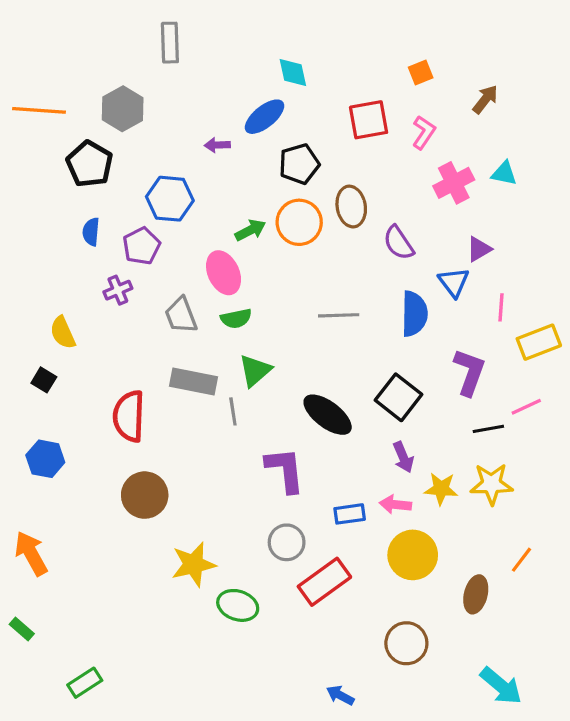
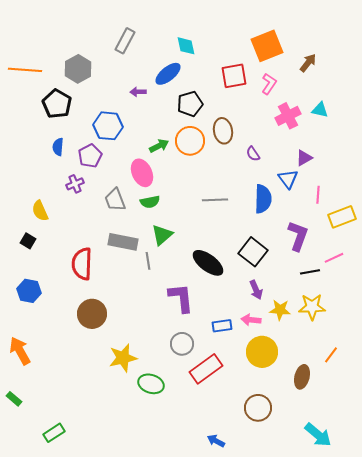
gray rectangle: (170, 43) -> (125, 41), moved, turned 30
orange square: (421, 73) -> (267, 46), size x2.0
purple semicircle: (399, 243) -> (253, 154), size x0.7

